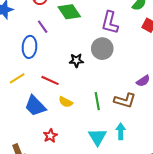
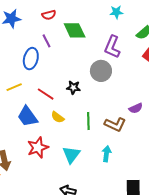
black star: (76, 60) -> (73, 88), moved
red star: (50, 136) -> (38, 148), size x1.5
cyan triangle: (97, 137) -> (71, 155), moved

